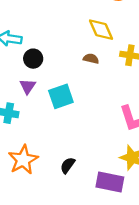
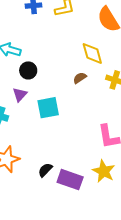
brown semicircle: (91, 59) -> (80, 78), turned -56
purple rectangle: (110, 182) -> (70, 180), moved

